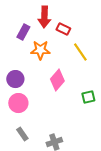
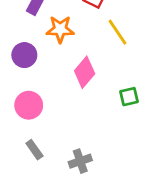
purple circle: (15, 79) -> (24, 55), moved

